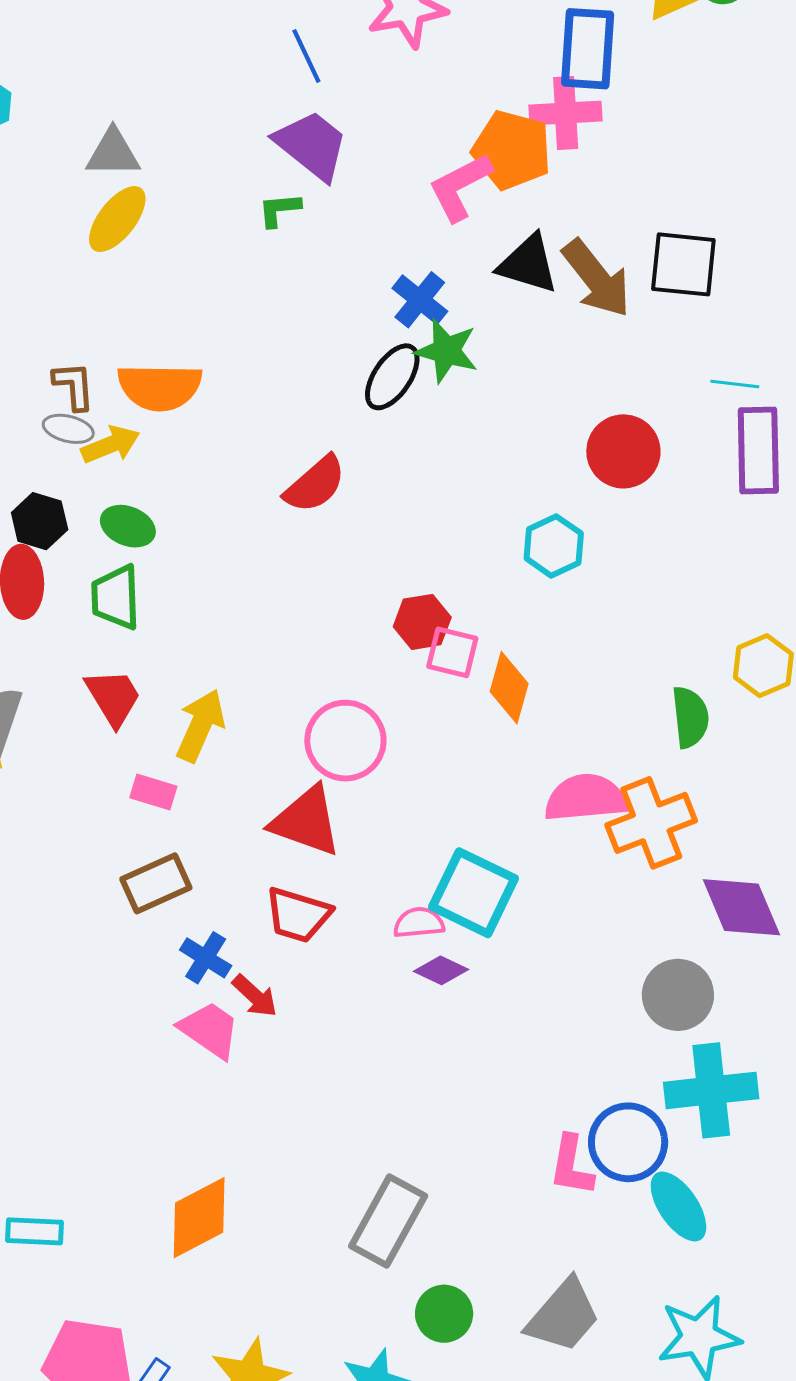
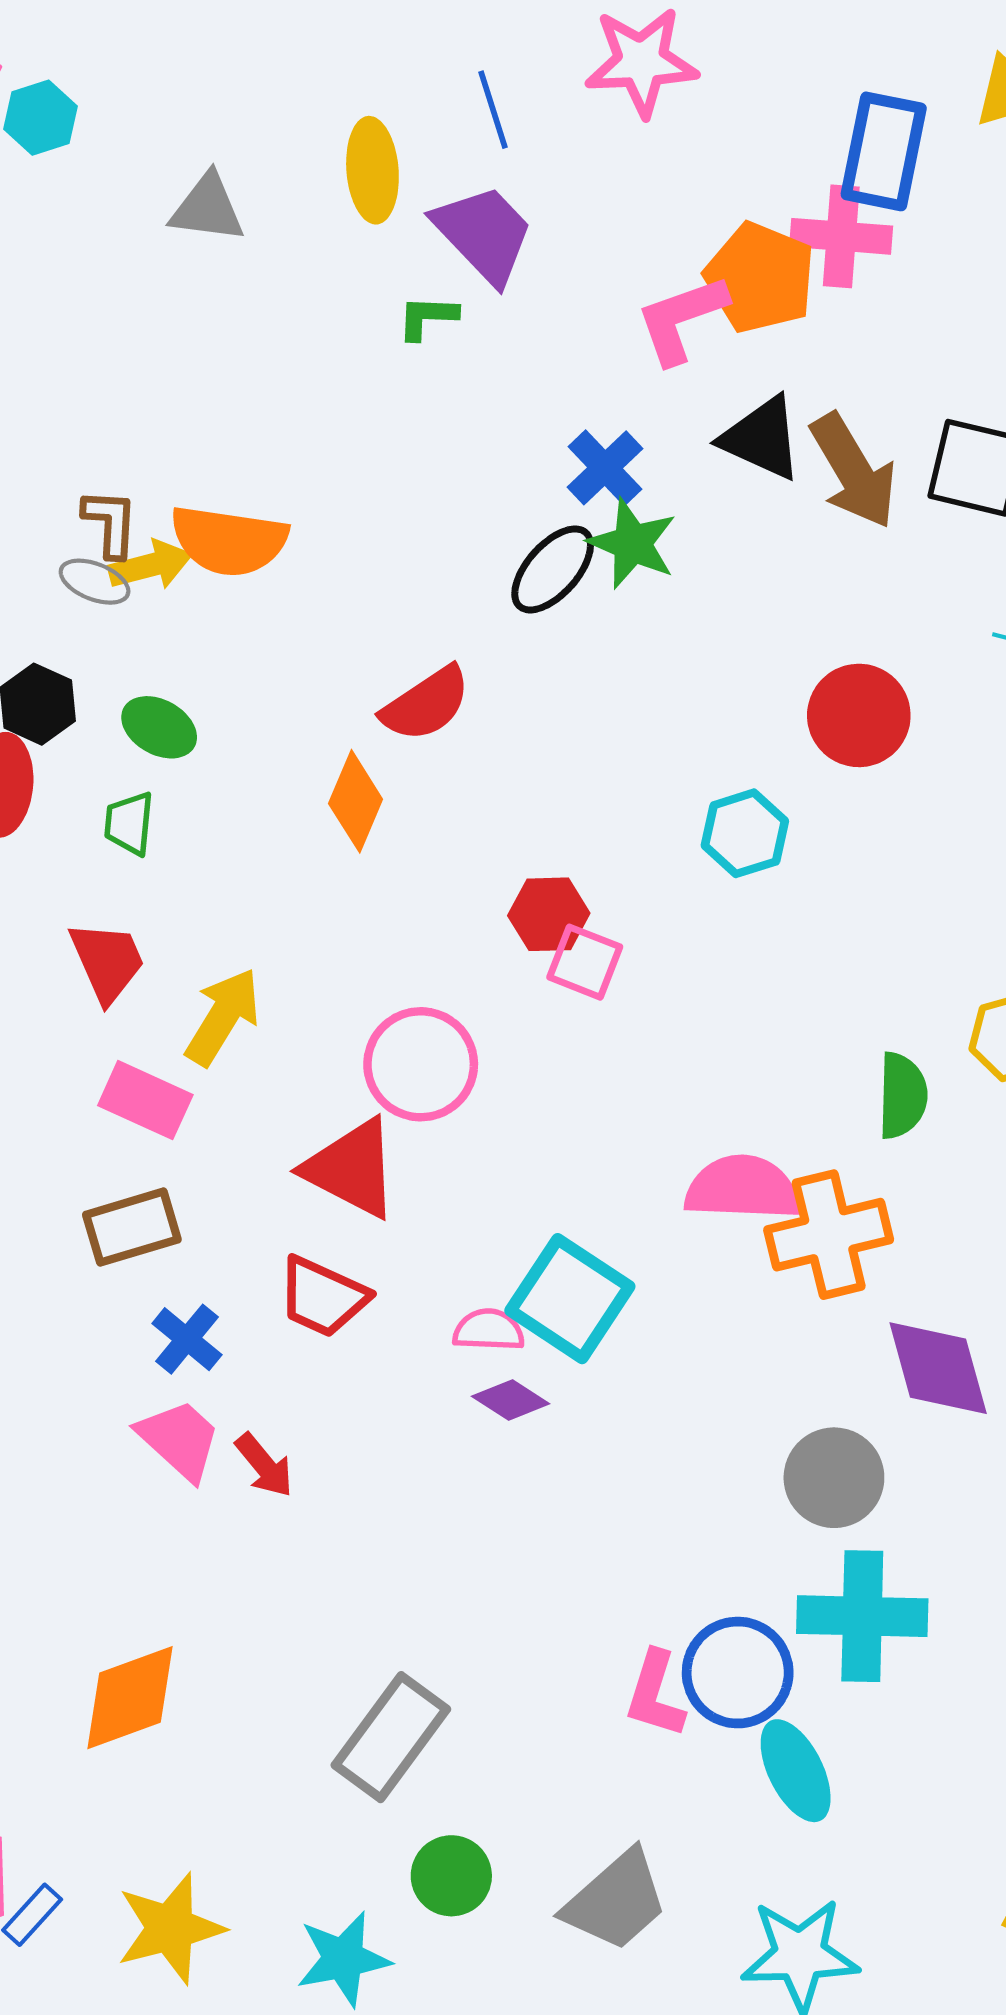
yellow ellipse: (117, 219) -> (372, 170), moved, turned -50
yellow arrow: (111, 445) -> (150, 565), moved
green trapezoid: (116, 597) -> (129, 823), size x0.7
orange diamond: (509, 688) -> (356, 801), moved
pink rectangle: (153, 792) -> (145, 1100), size x1.4
red arrow: (255, 996) -> (264, 1465), moved

